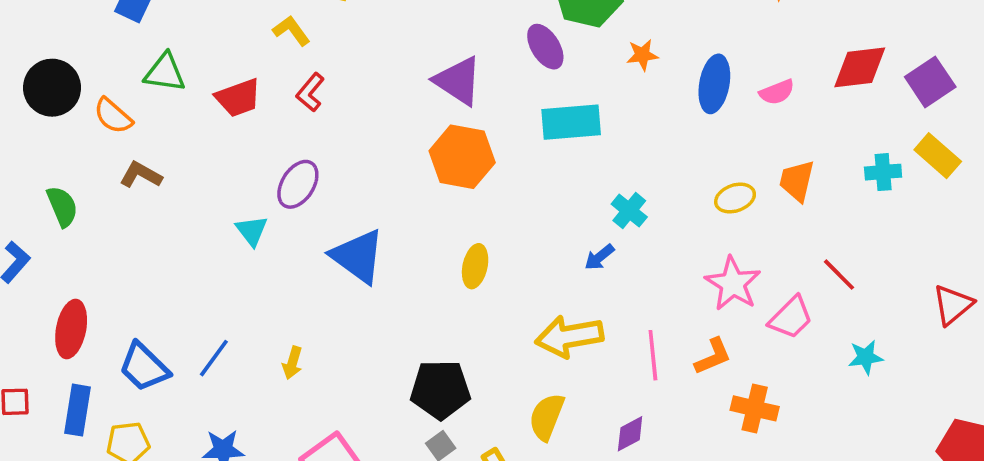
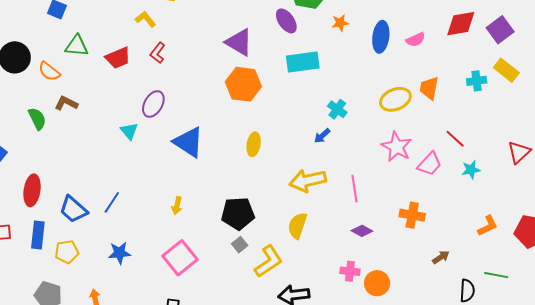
yellow ellipse: (735, 198) -> (395, 99), size x1.4
green semicircle: (62, 206) -> (37, 119), moved
orange L-shape: (713, 356) -> (488, 226), moved
cyan star: (866, 357) -> (471, 170), moved
yellow arrow: (292, 363) -> (177, 206), moved
purple diamond: (630, 434) -> (362, 231), moved, turned 60

